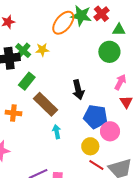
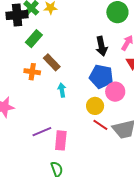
black arrow: (78, 90) -> (102, 46), moved
brown rectangle: (46, 104) -> (52, 62), size x0.7
orange cross: (13, 113) -> (32, 72), moved

